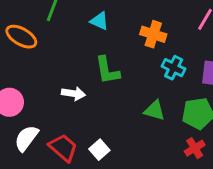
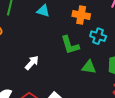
green L-shape: (107, 70) -> (70, 45), moved
white arrow: (73, 93) -> (32, 63), turned -49

